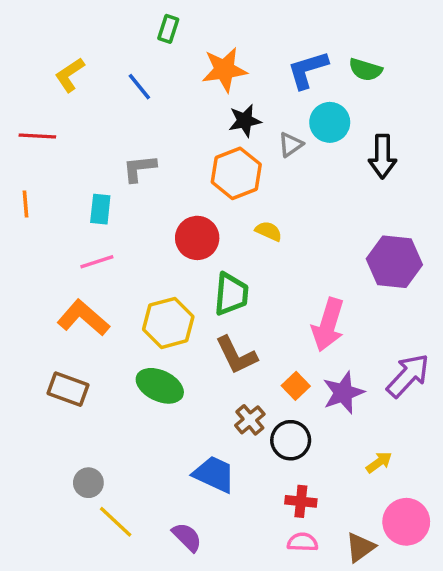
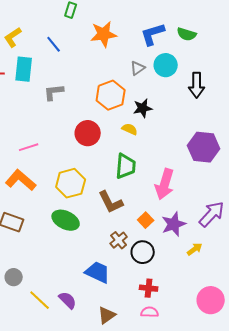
black star: (245, 121) -> (143, 108), moved
gray triangle: (291, 144) -> (138, 68), moved
cyan rectangle: (100, 209) -> (24, 69), moved, size x1.4
green trapezoid: (231, 294) -> (126, 166), moved
yellow arrow: (379, 462) -> (195, 249), moved
gray circle: (88, 483) -> (14, 277), moved
purple semicircle: (187, 537) -> (68, 300), moved
brown triangle: (360, 547) -> (107, 315), moved

